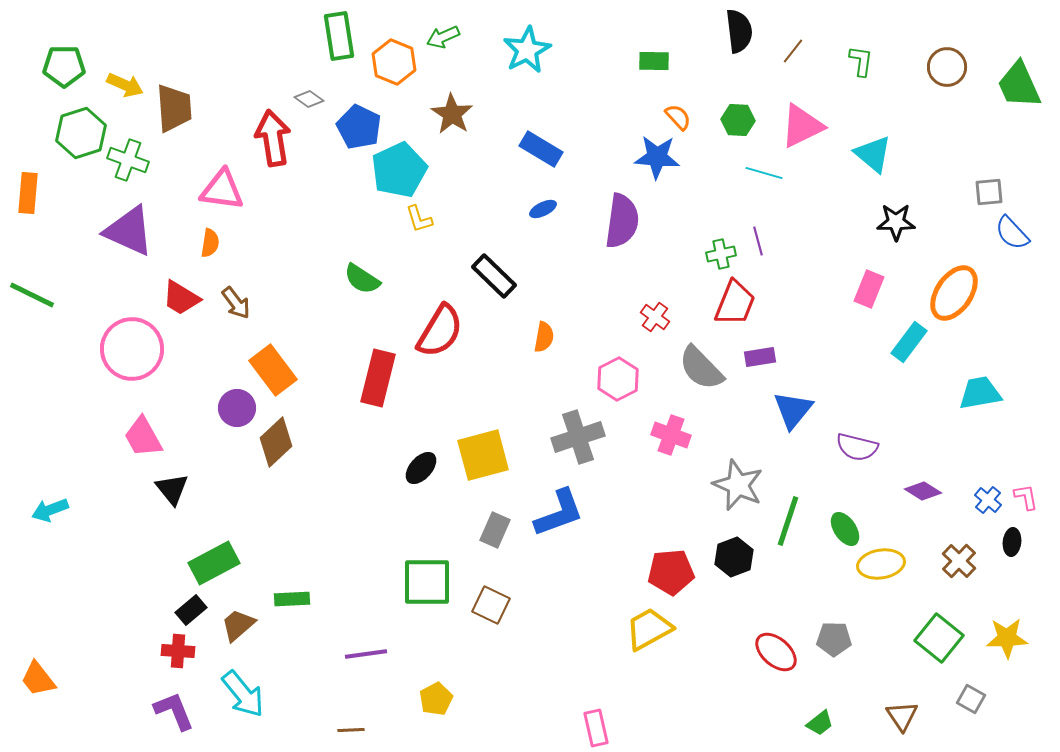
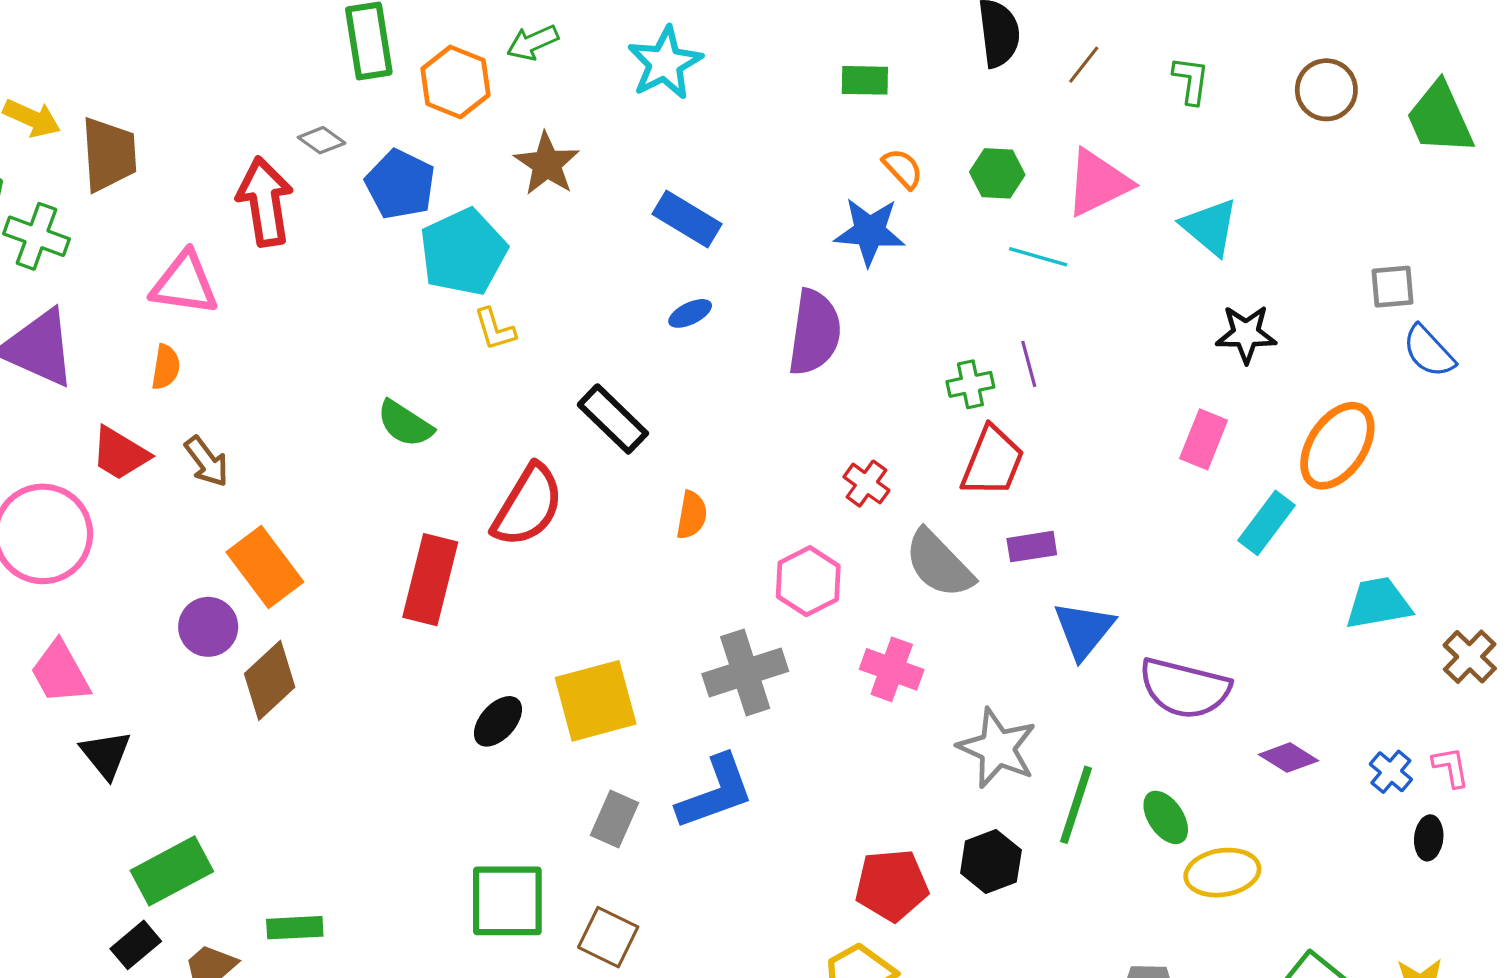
purple semicircle: (857, 447) -> (1185, 688), size x1.4
brown cross: (959, 561) -> (1470, 657), moved

